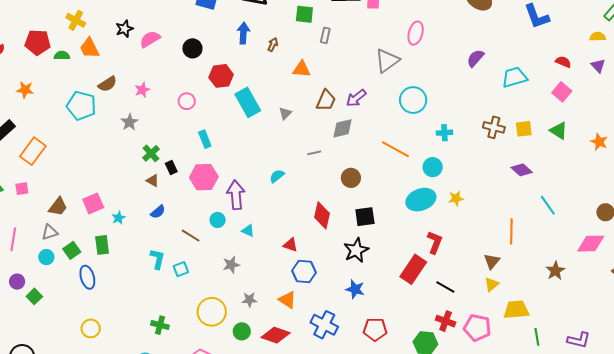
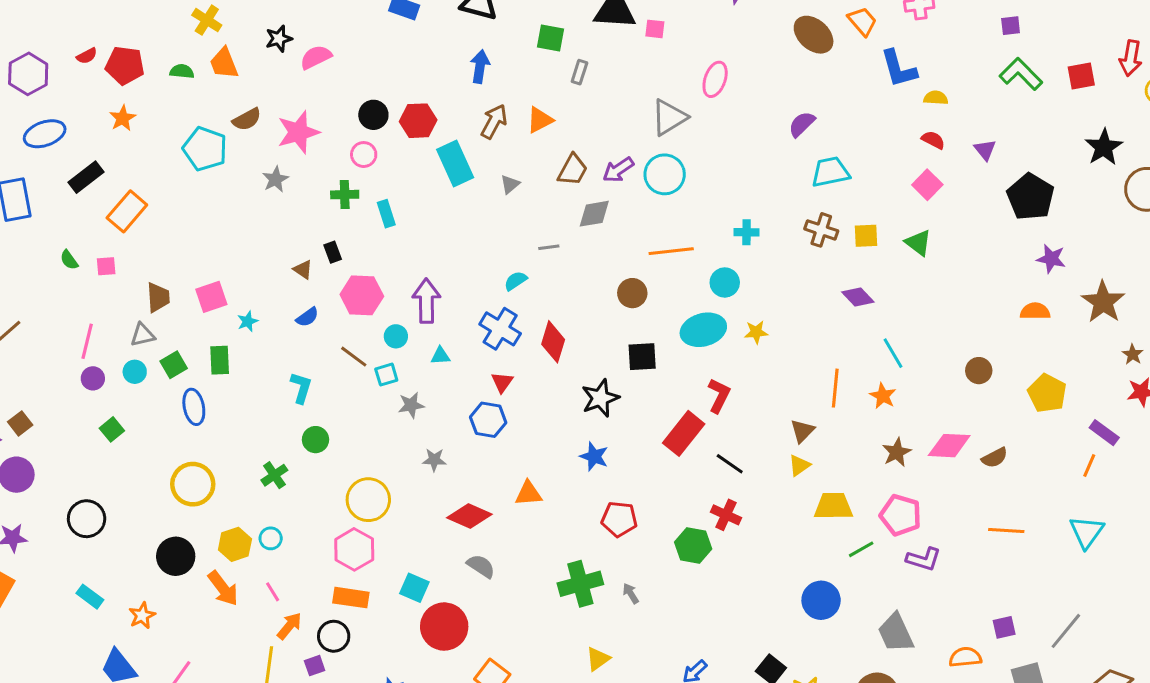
blue arrow: (243, 33) -> (480, 67), moved
yellow semicircle: (598, 37) -> (936, 98), moved
red pentagon: (38, 42) -> (125, 65), moved
brown arrow: (273, 45) -> (494, 122), moved, size x1.6
black circle: (192, 48) -> (373, 115), moved
orange triangle: (302, 69) -> (540, 120), turned -36
cyan trapezoid: (514, 77) -> (830, 172), moved
orange star: (25, 90) -> (123, 118), turned 30
pink star: (142, 90) -> (298, 132), size x1.8
cyan circle: (413, 100) -> (665, 174), moved
orange star: (599, 142) -> (883, 396), moved
orange line: (395, 149) -> (671, 251), turned -40
green cross: (151, 153) -> (345, 195), moved, turned 36
cyan semicircle: (277, 176) -> (516, 281), moved
pink hexagon: (204, 177) -> (362, 295), moved
brown circle: (351, 178) -> (632, 293), moved
brown trapezoid: (58, 207) -> (158, 297), turned -45
black square: (365, 217) -> (642, 357), moved
cyan triangle: (248, 231) -> (440, 356), turned -32
pink diamond: (591, 244) -> (949, 446), moved
red triangle: (290, 245) -> (502, 382), turned 42
cyan square: (181, 269) -> (386, 375), moved
blue hexagon: (304, 272) -> (488, 420), moved
purple circle: (17, 282) -> (93, 378), moved
orange triangle: (287, 300) -> (528, 493), moved, turned -42
yellow circle: (212, 312) -> (368, 500), moved
green cross: (160, 325) -> (274, 475), moved, turned 36
blue cross: (324, 325) -> (500, 329), moved
yellow circle: (91, 328) -> (193, 484), size x1.5
pink pentagon: (477, 328) -> (901, 515), moved
green circle: (242, 331) -> (316, 440), moved
green line: (537, 337) -> (861, 549), turned 66

